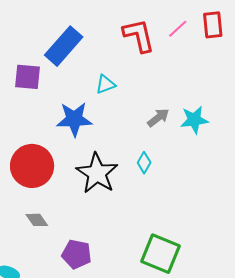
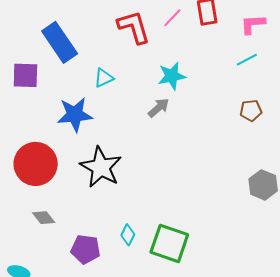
blue rectangle: (64, 46) -> (60, 42), turned -72
cyan star: (194, 120) -> (172, 76), moved
cyan diamond: (144, 163) -> (128, 235), moved

